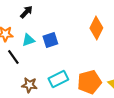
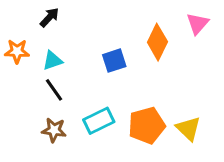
blue square: (50, 40) -> (114, 61), moved
black line: (13, 57) -> (54, 90), moved

